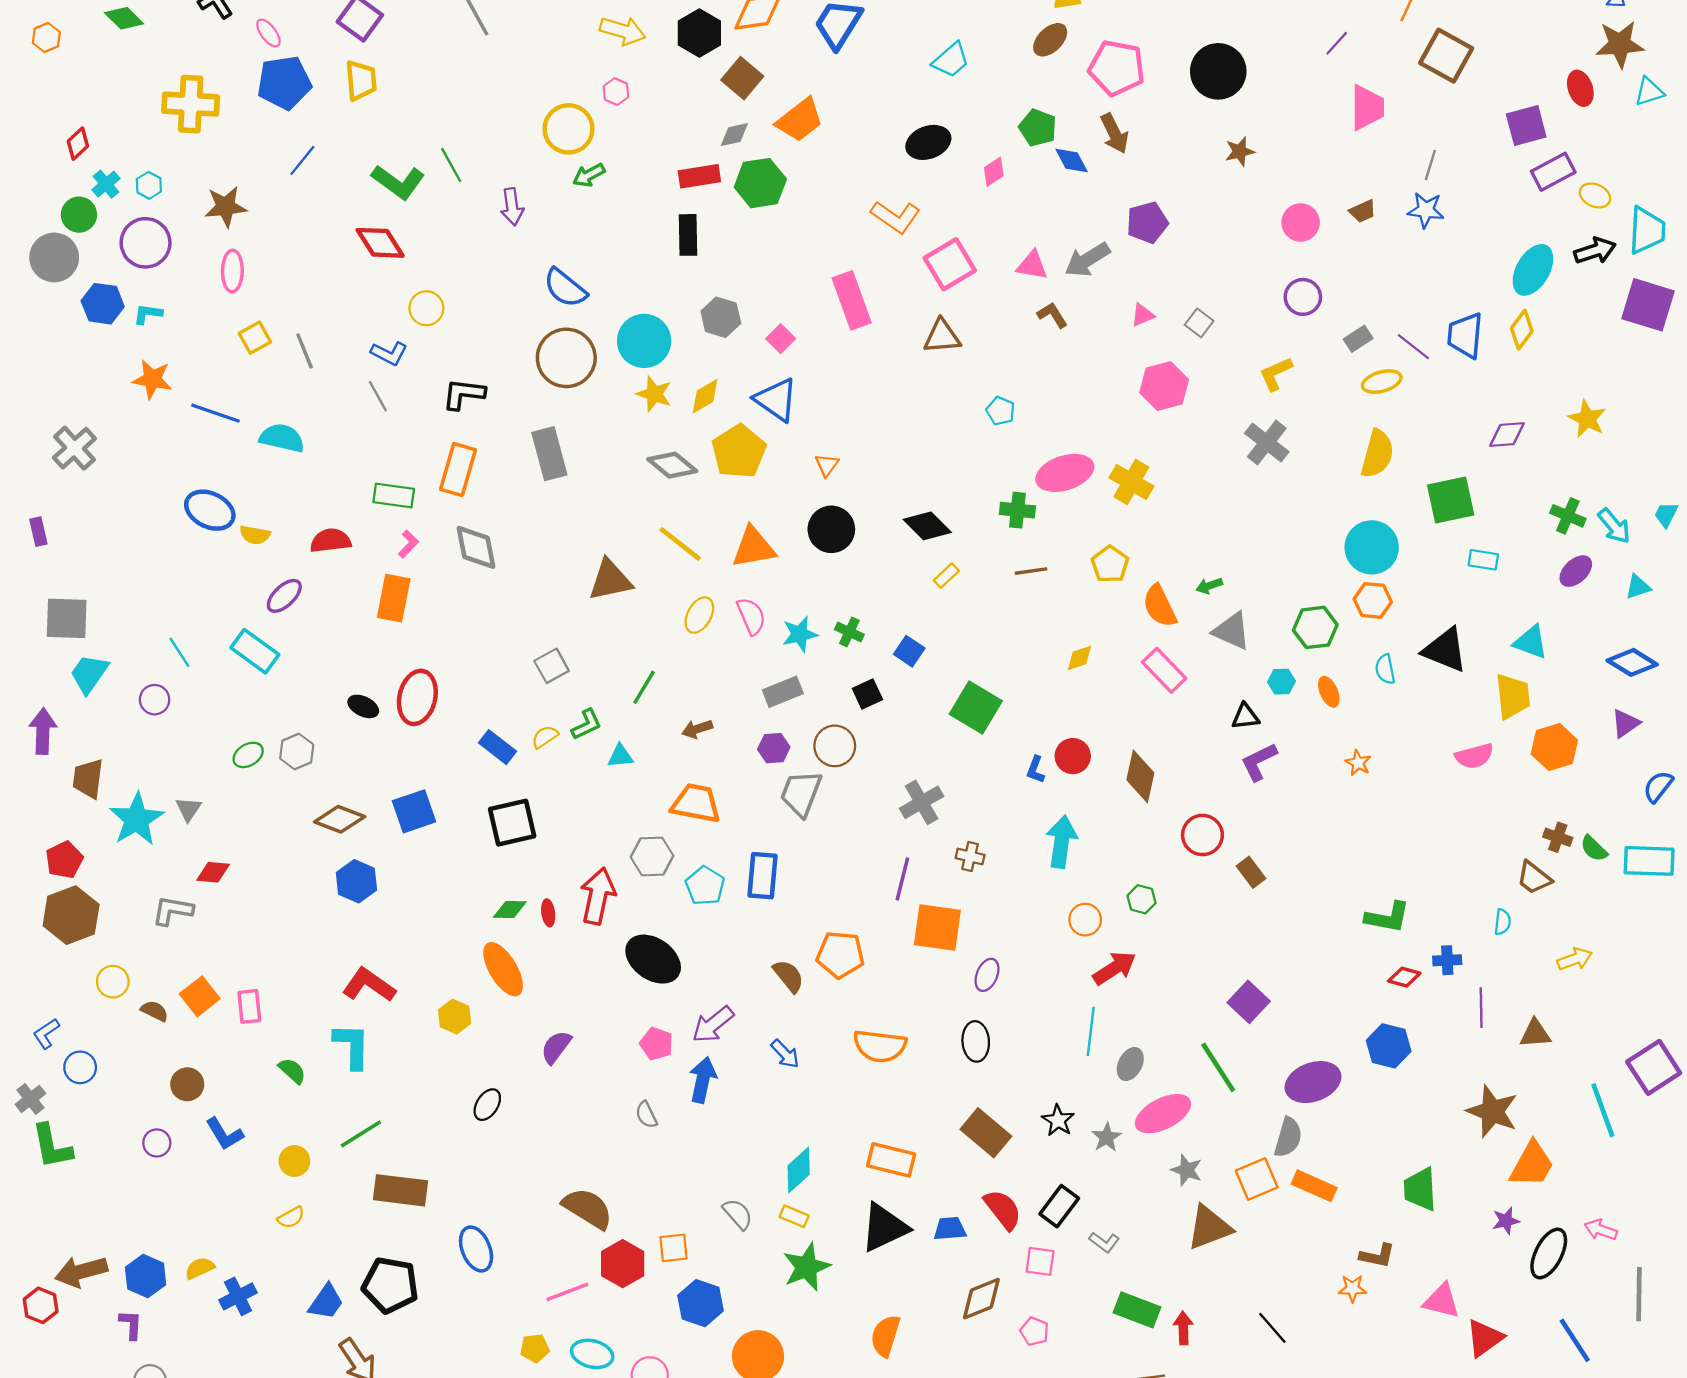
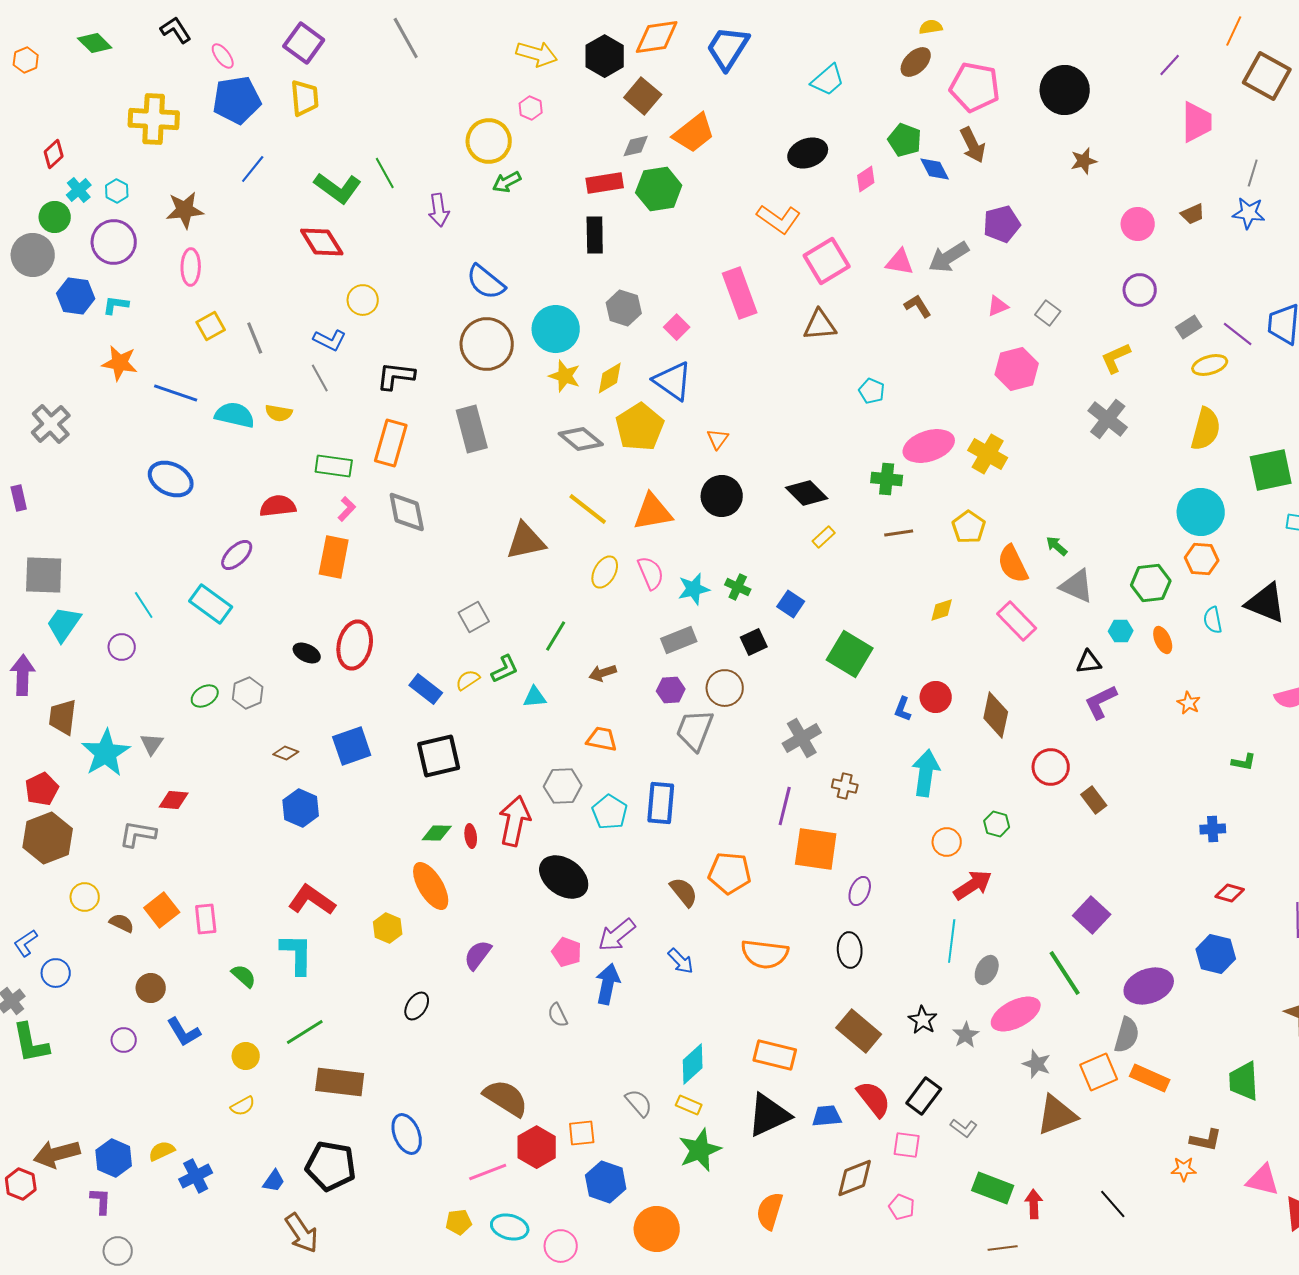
yellow semicircle: (255, 535) -> (279, 413), moved
green arrow: (1209, 586) -> (1057, 546), turned 60
orange trapezoid: (696, 803) -> (602, 739), size x0.7
brown diamond: (340, 819) -> (286, 753), size x0.6
green L-shape: (1387, 917) -> (1244, 762), moved, size x0.6
blue cross: (1447, 960) -> (1213, 829), moved
blue trapezoid: (326, 1302) -> (274, 1181), size x0.7

